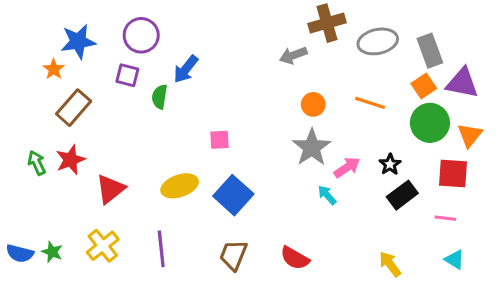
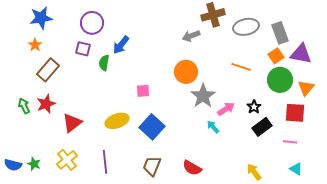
blue star: (78, 41) -> (41, 18), moved
orange circle: (313, 104) -> (186, 72), moved, size x1.5

